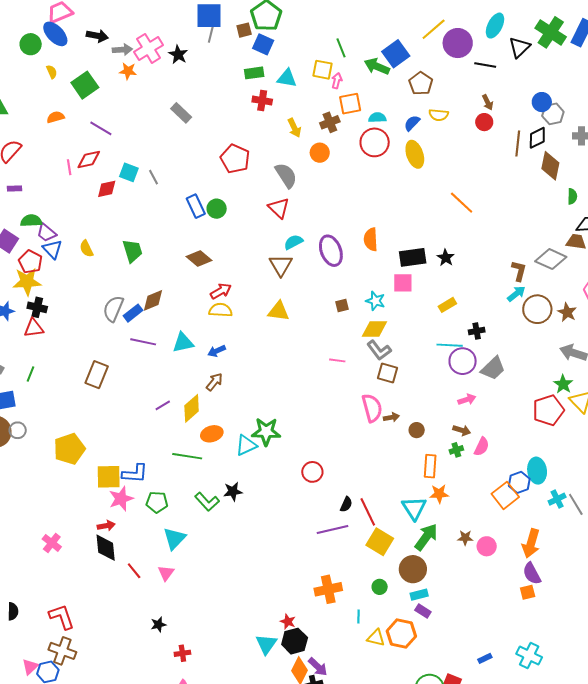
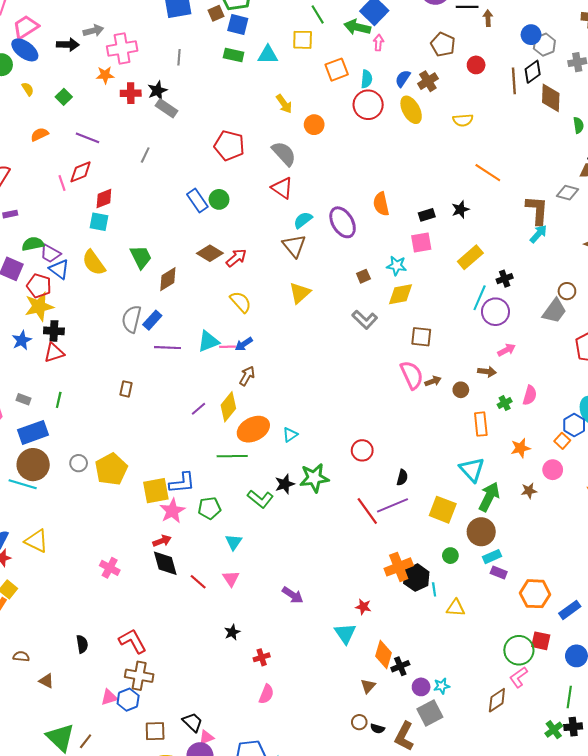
gray line: (211, 35) -> (179, 57), moved
pink cross: (149, 48) -> (122, 49), turned 32
gray arrow: (122, 50) -> (93, 31), moved
black star: (178, 55) -> (157, 91), moved, turned 30
green rectangle: (254, 73) -> (234, 55), turned 30
pink arrow: (337, 81) -> (378, 43), moved
brown pentagon: (421, 84) -> (443, 44), moved
green square: (85, 85) -> (64, 97), size x0.6
red cross: (262, 101) -> (131, 93), moved
brown arrow: (488, 102) -> (488, 18), moved, turned -147
yellow semicircle: (439, 115) -> (463, 120), moved
cyan semicircle: (377, 118) -> (367, 79), turned 108
brown cross: (330, 122) -> (428, 81), moved
cyan square: (129, 172) -> (99, 222), moved
gray line: (154, 177) -> (145, 155), moved, turned 63
orange line: (462, 203) -> (488, 173), moved
yellow semicircle: (86, 249) -> (94, 263), size x1.5
black rectangle: (413, 257) -> (427, 215), size x0.6
black star: (446, 258) -> (460, 210), turned 30
gray diamond: (551, 259) -> (568, 193), size x0.7
brown L-shape: (519, 271) -> (537, 210), size x1.4
red arrow: (221, 291) -> (236, 258), moved
brown diamond: (153, 300) -> (168, 279), moved
yellow rectangle: (447, 305) -> (470, 257), size x1.4
brown circle: (537, 309) -> (567, 291), moved, size x0.6
yellow semicircle: (220, 310) -> (241, 302), turned 55
yellow triangle: (279, 311) -> (300, 293), turned -40
cyan line: (450, 345) -> (480, 298), turned -60
gray L-shape: (379, 350) -> (365, 320), moved
pink line: (337, 360) -> (228, 347), moved
gray trapezoid: (493, 368) -> (554, 311), moved
brown rectangle: (97, 375) -> (126, 389), size x0.6
gray circle: (18, 430) -> (79, 463), moved
brown arrow: (462, 430) -> (487, 372), moved
green star: (266, 432) -> (314, 478), moved
orange ellipse: (212, 434) -> (253, 429), size x1.4
cyan triangle: (246, 445) -> (290, 435), size x0.7
orange star: (439, 494) -> (520, 448), moved
orange square: (505, 495) -> (562, 441), size x0.6
red line: (368, 512) -> (367, 511), moved
cyan triangle: (174, 538) -> (234, 542), size x0.7
pink circle: (487, 546) -> (553, 470), moved
orange hexagon: (401, 634) -> (535, 594), moved
black hexagon: (295, 641) -> (416, 578), moved
blue rectangle: (485, 658) -> (570, 610), size x1.5
pink triangle: (30, 667) -> (109, 697), turned 36
purple arrow: (318, 667) -> (293, 595), moved

